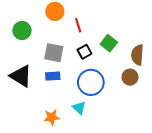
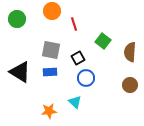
green circle: (22, 31) -> (17, 19), moved
black square: (84, 52) -> (78, 58), moved
brown circle: (130, 77) -> (130, 85), moved
blue circle: (91, 82) -> (86, 78), size x0.7

